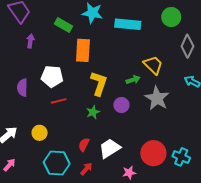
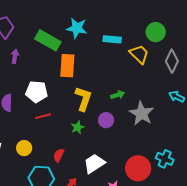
cyan rectangle: (128, 24) -> (112, 39), size x0.7
green rectangle: (64, 25) -> (48, 40), size x1.4
yellow trapezoid: (153, 65) -> (139, 54), moved
red semicircle: (84, 145) -> (59, 155), moved
cyan cross: (181, 157) -> (165, 159), moved

